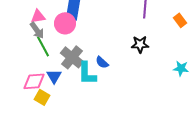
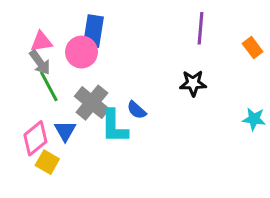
pink diamond: (34, 81) -> (35, 138), turned -35

